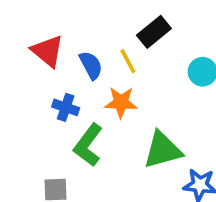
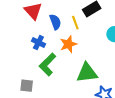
orange star: (121, 102) -> (68, 44), turned -30

